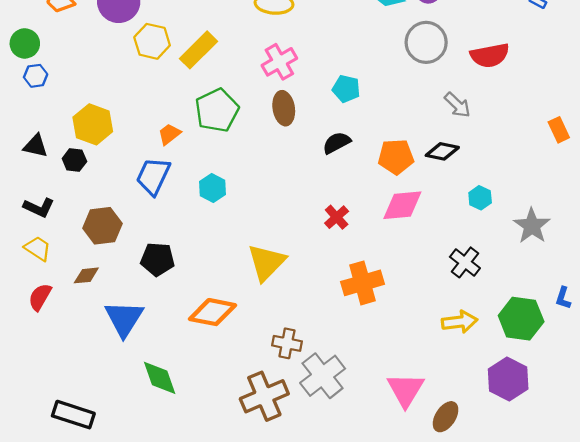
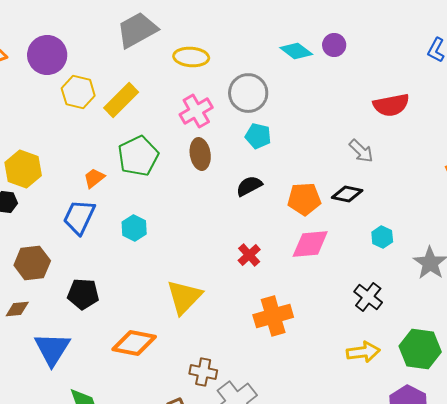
gray circle: (426, 42) -> (248, 93), moved

